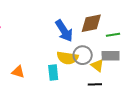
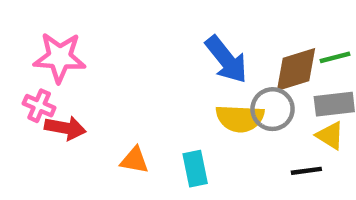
brown diamond: (91, 23) -> (296, 69), moved
yellow triangle: (97, 65) -> (330, 136), moved
cyan rectangle: (53, 73) -> (195, 169), moved

